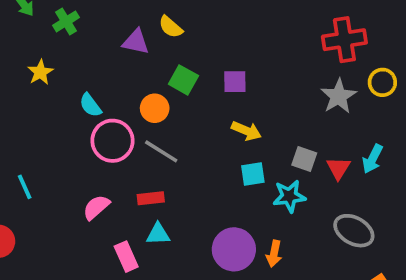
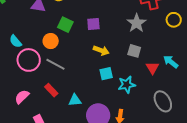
gray star: (339, 96) -> (137, 23), moved
gray square: (304, 159) -> (134, 51), moved
cyan arrow: (373, 159) -> (171, 62), turned 105
red rectangle: (151, 198) -> (51, 90), turned 56
gray ellipse: (354, 231) -> (163, 101), turned 35
cyan triangle: (158, 234) -> (75, 100), moved

